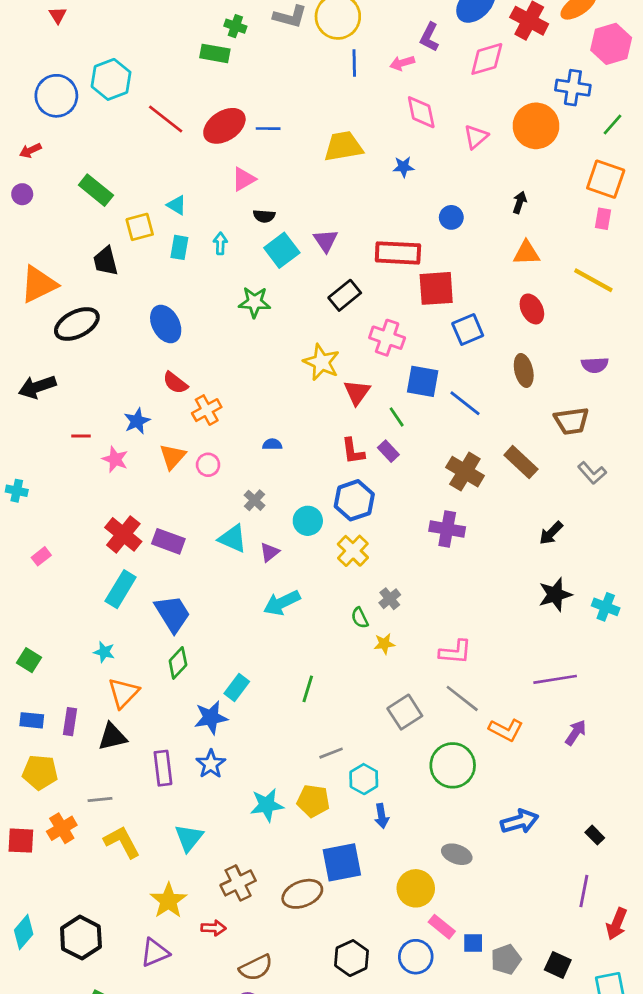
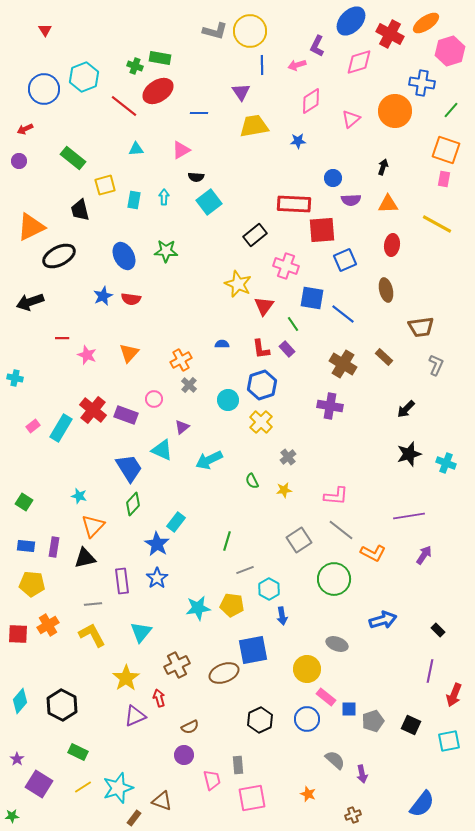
green cross: (235, 26) -> (135, 66), moved
pink diamond: (421, 112) -> (311, 101), turned 68
red ellipse: (224, 126) -> (158, 91), moved
cyan triangle: (177, 205) -> (136, 149), moved, turned -35
purple triangle: (326, 241) -> (241, 92), moved
green star: (255, 302) -> (166, 251), moved
red ellipse: (532, 309) -> (392, 245), turned 35
purple semicircle: (595, 365) -> (351, 200), moved
red semicircle: (175, 383) -> (131, 299), turned -30
orange cross: (207, 410) -> (181, 360), moved
blue star: (137, 421) -> (103, 296), moved
blue semicircle: (272, 444) -> (222, 344), moved
brown rectangle: (521, 462) -> (384, 357), size x0.7
pink circle: (208, 465) -> (154, 399), moved
gray L-shape: (592, 473) -> (436, 365), turned -115
cyan triangle: (233, 539) -> (162, 450), moved
purple triangle: (270, 552) -> (182, 427), moved
cyan rectangle: (121, 589) -> (61, 428), moved
green semicircle: (360, 618) -> (252, 481), moved
green line: (308, 689) -> (227, 541), moved
blue star: (211, 718) -> (157, 544), turned -30
gray line: (100, 800) -> (93, 604), moved
red arrow: (214, 928) -> (159, 698), turned -108
purple triangle: (155, 953) -> (135, 716), moved
brown semicircle: (256, 968) -> (190, 727), size x0.7

